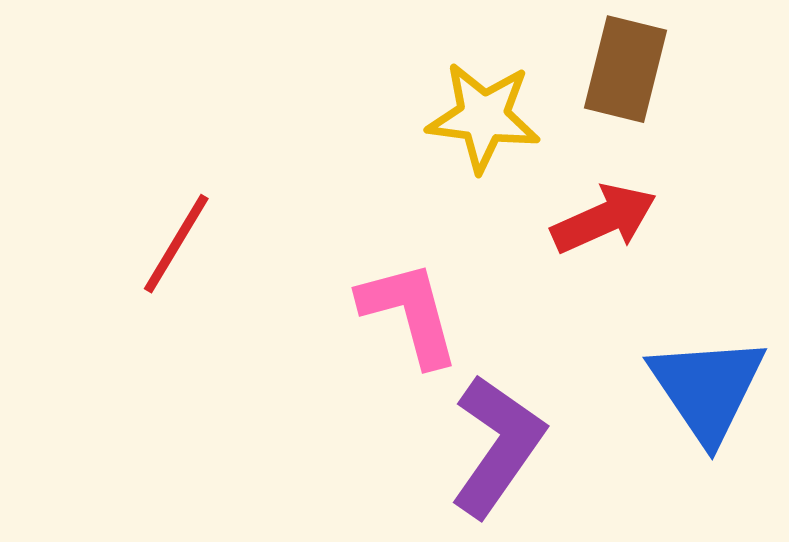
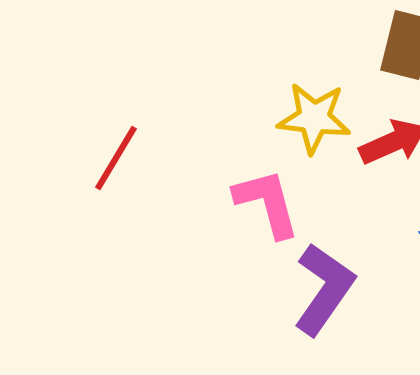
yellow star: (483, 117) -> (314, 118), moved

